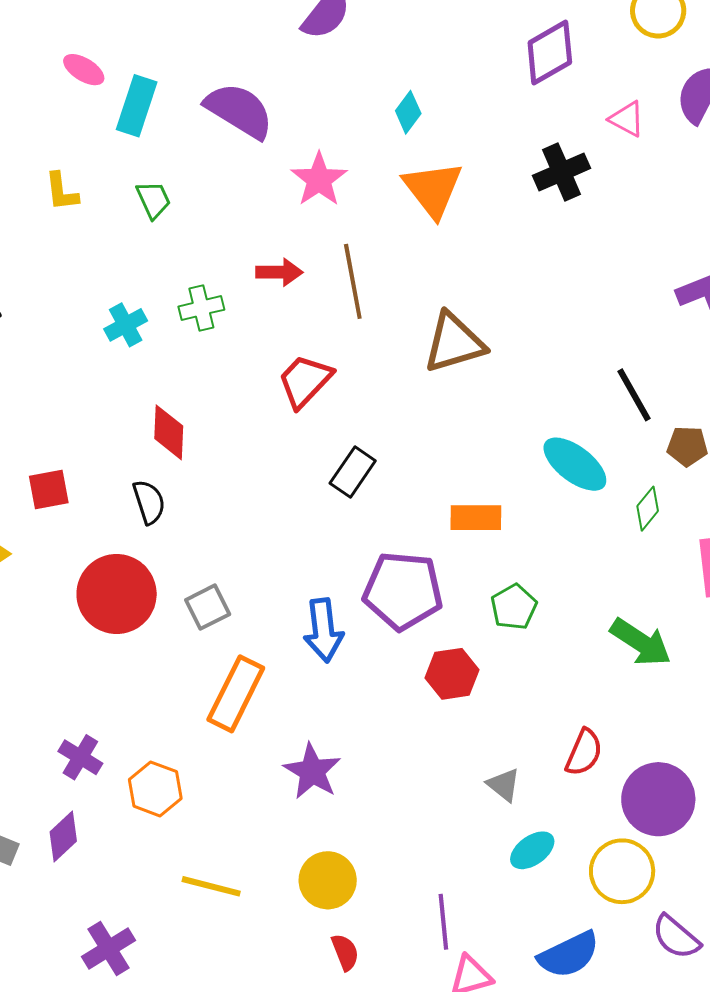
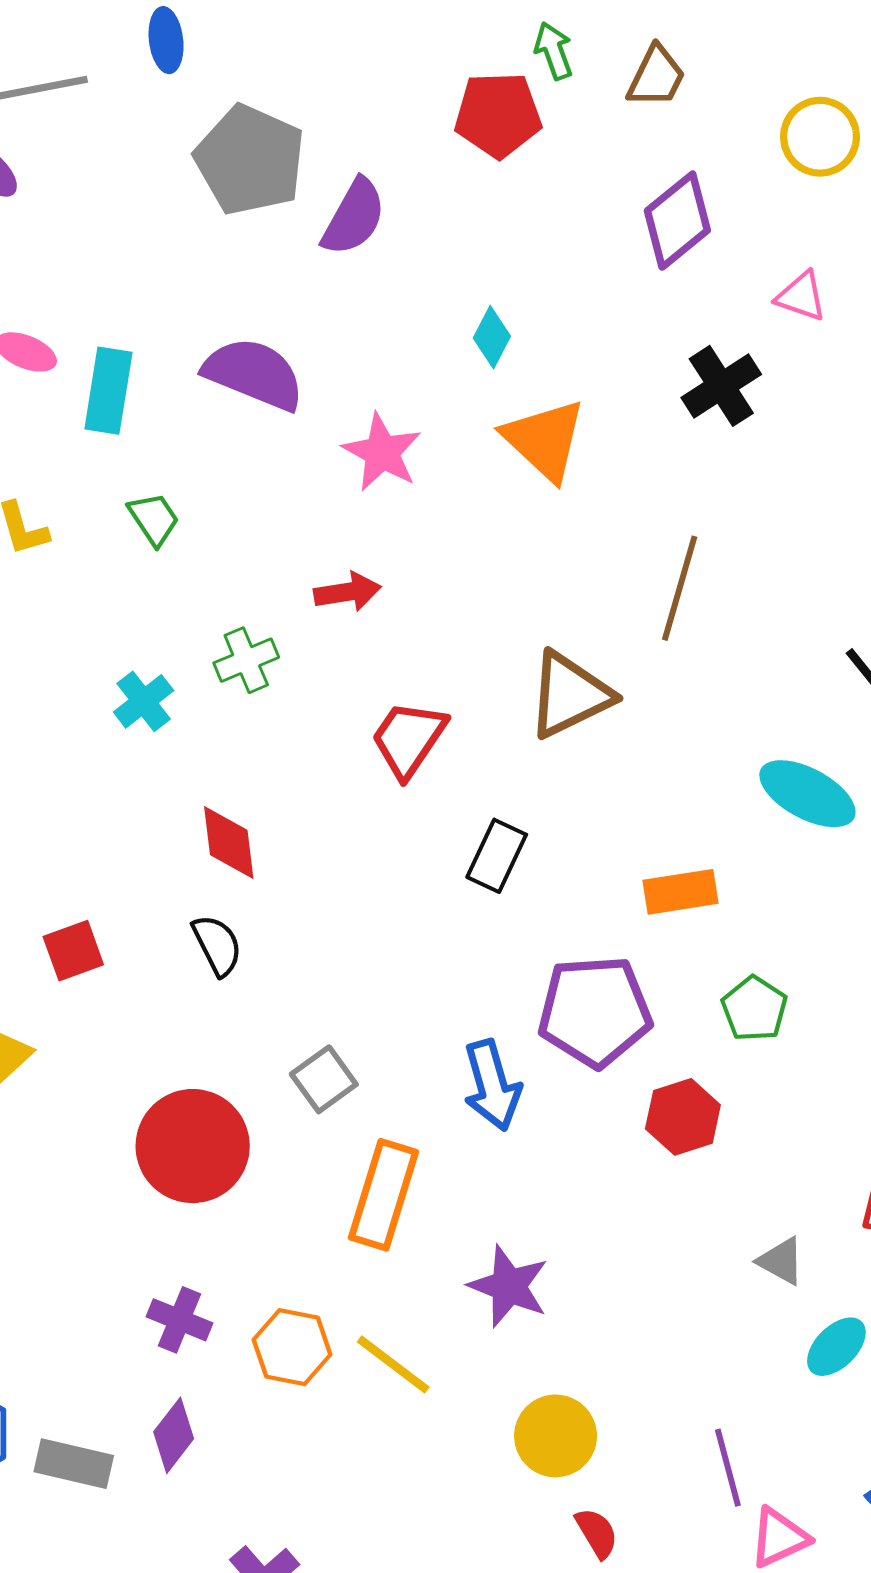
brown line: (353, 281) -> (680, 588), moved, turned 36
brown triangle: (454, 343) -> (570, 695), moved
red circle: (117, 594) -> (193, 1146), moved
yellow line: (211, 886) -> (393, 1364), moved, turned 32

